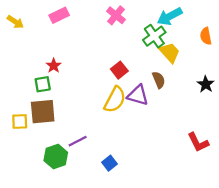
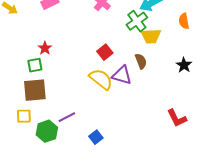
yellow trapezoid: (170, 53) -> (151, 36), turned 130
yellow semicircle: (115, 100) -> (101, 79), turned -80
yellow square: (20, 121) -> (24, 116), moved

